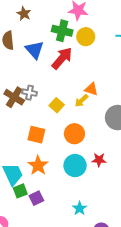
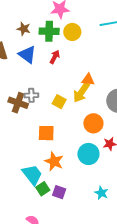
brown star: (24, 14) -> (24, 29), moved
red arrow: (62, 58) -> (55, 57), size x0.6
yellow arrow: (81, 101) -> (81, 92), size x1.5
orange circle: (74, 134) -> (93, 123), moved
purple square: (36, 198) -> (59, 192), turned -32

